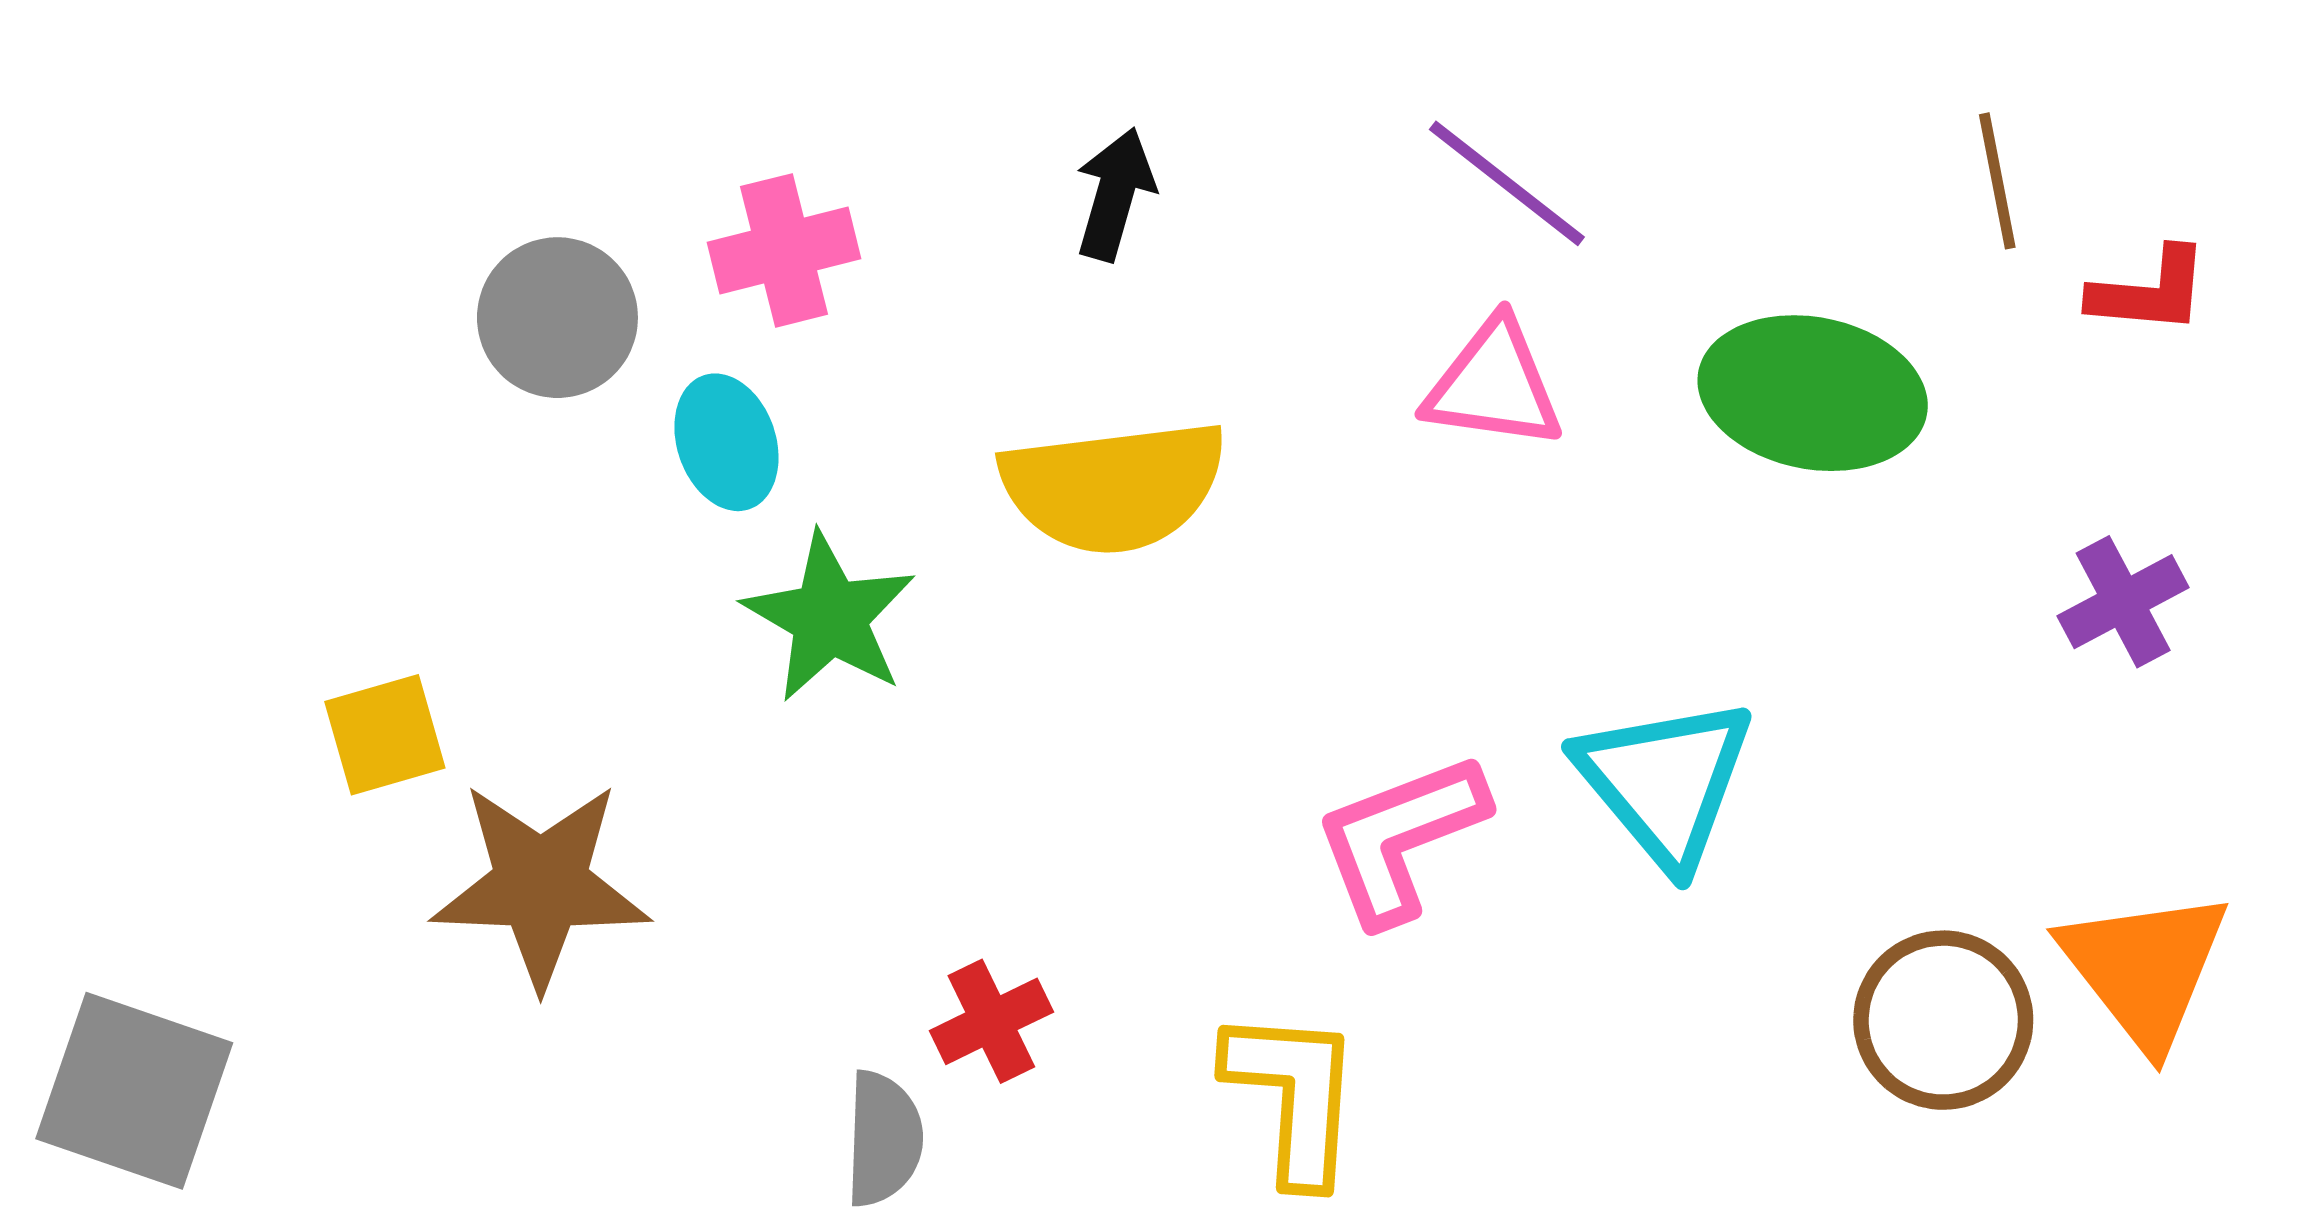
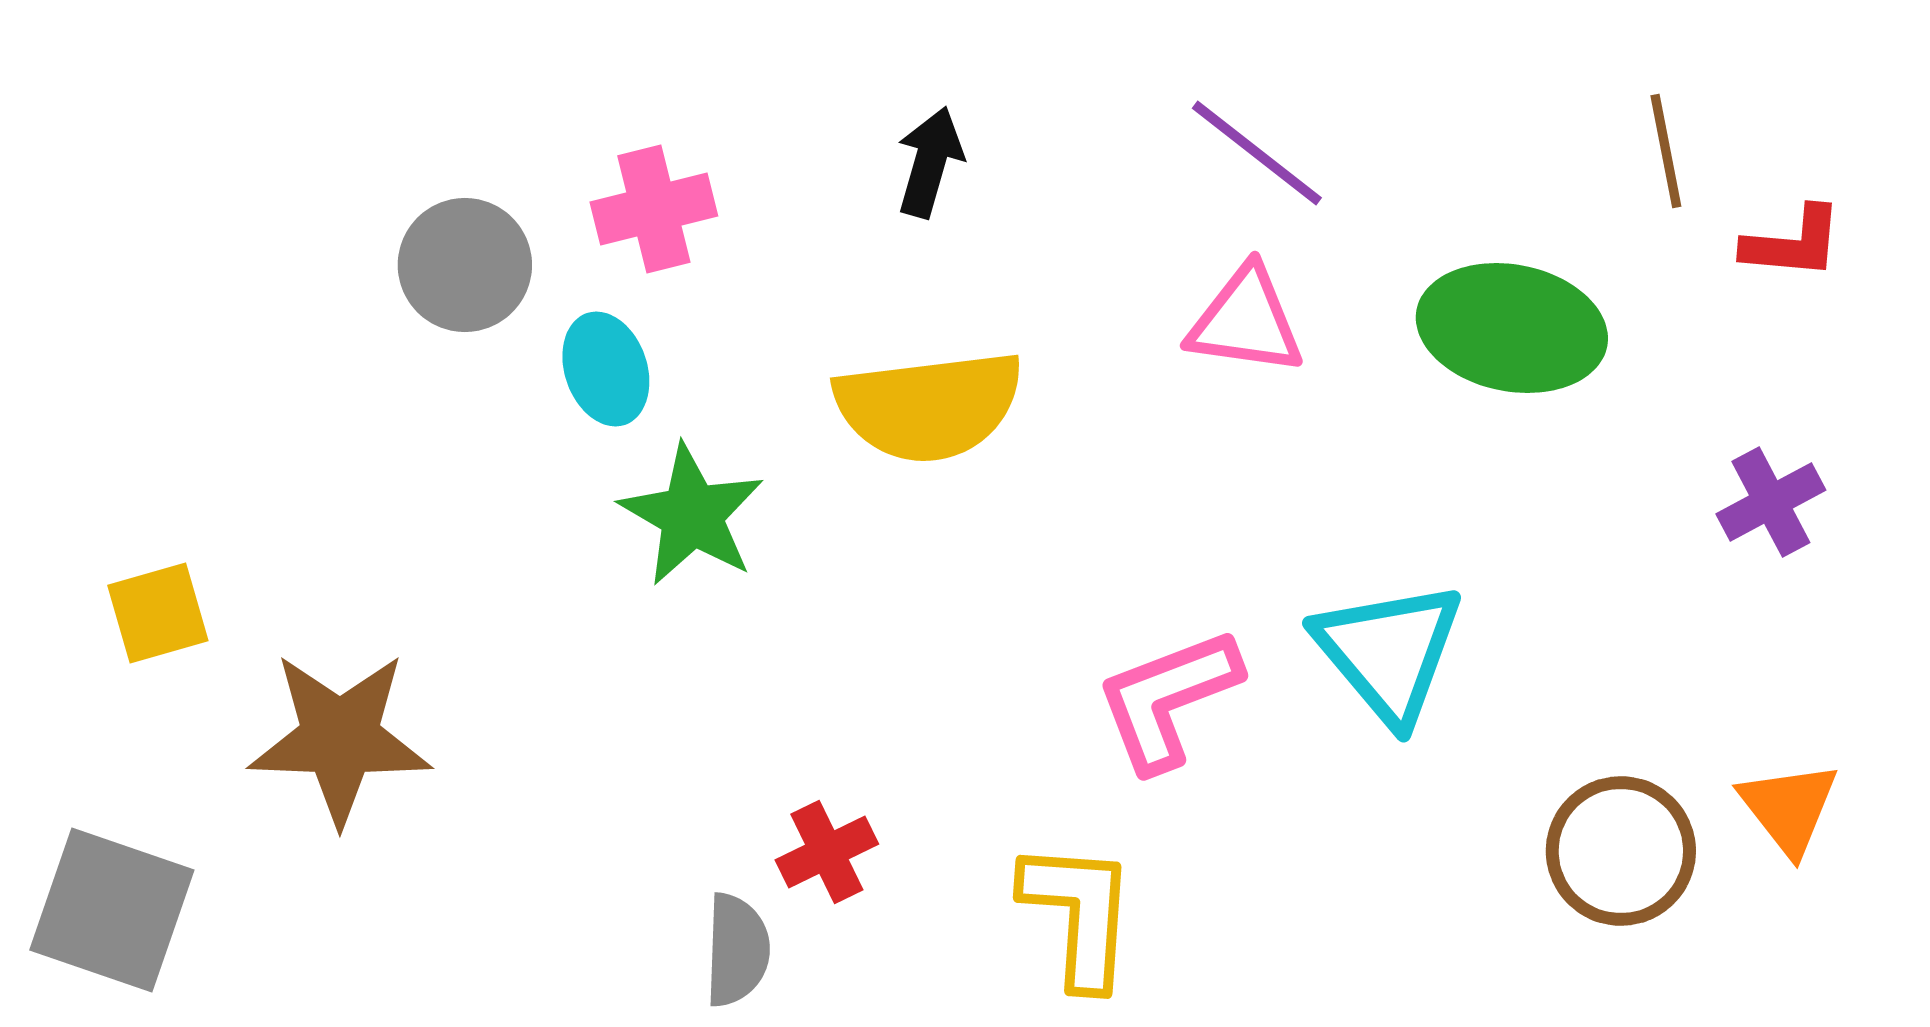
yellow square: (385, 735) -> (158, 613), moved
brown star: (541, 885) -> (340, 738), moved
orange triangle: (2145, 969) -> (1789, 808), size x0.7

